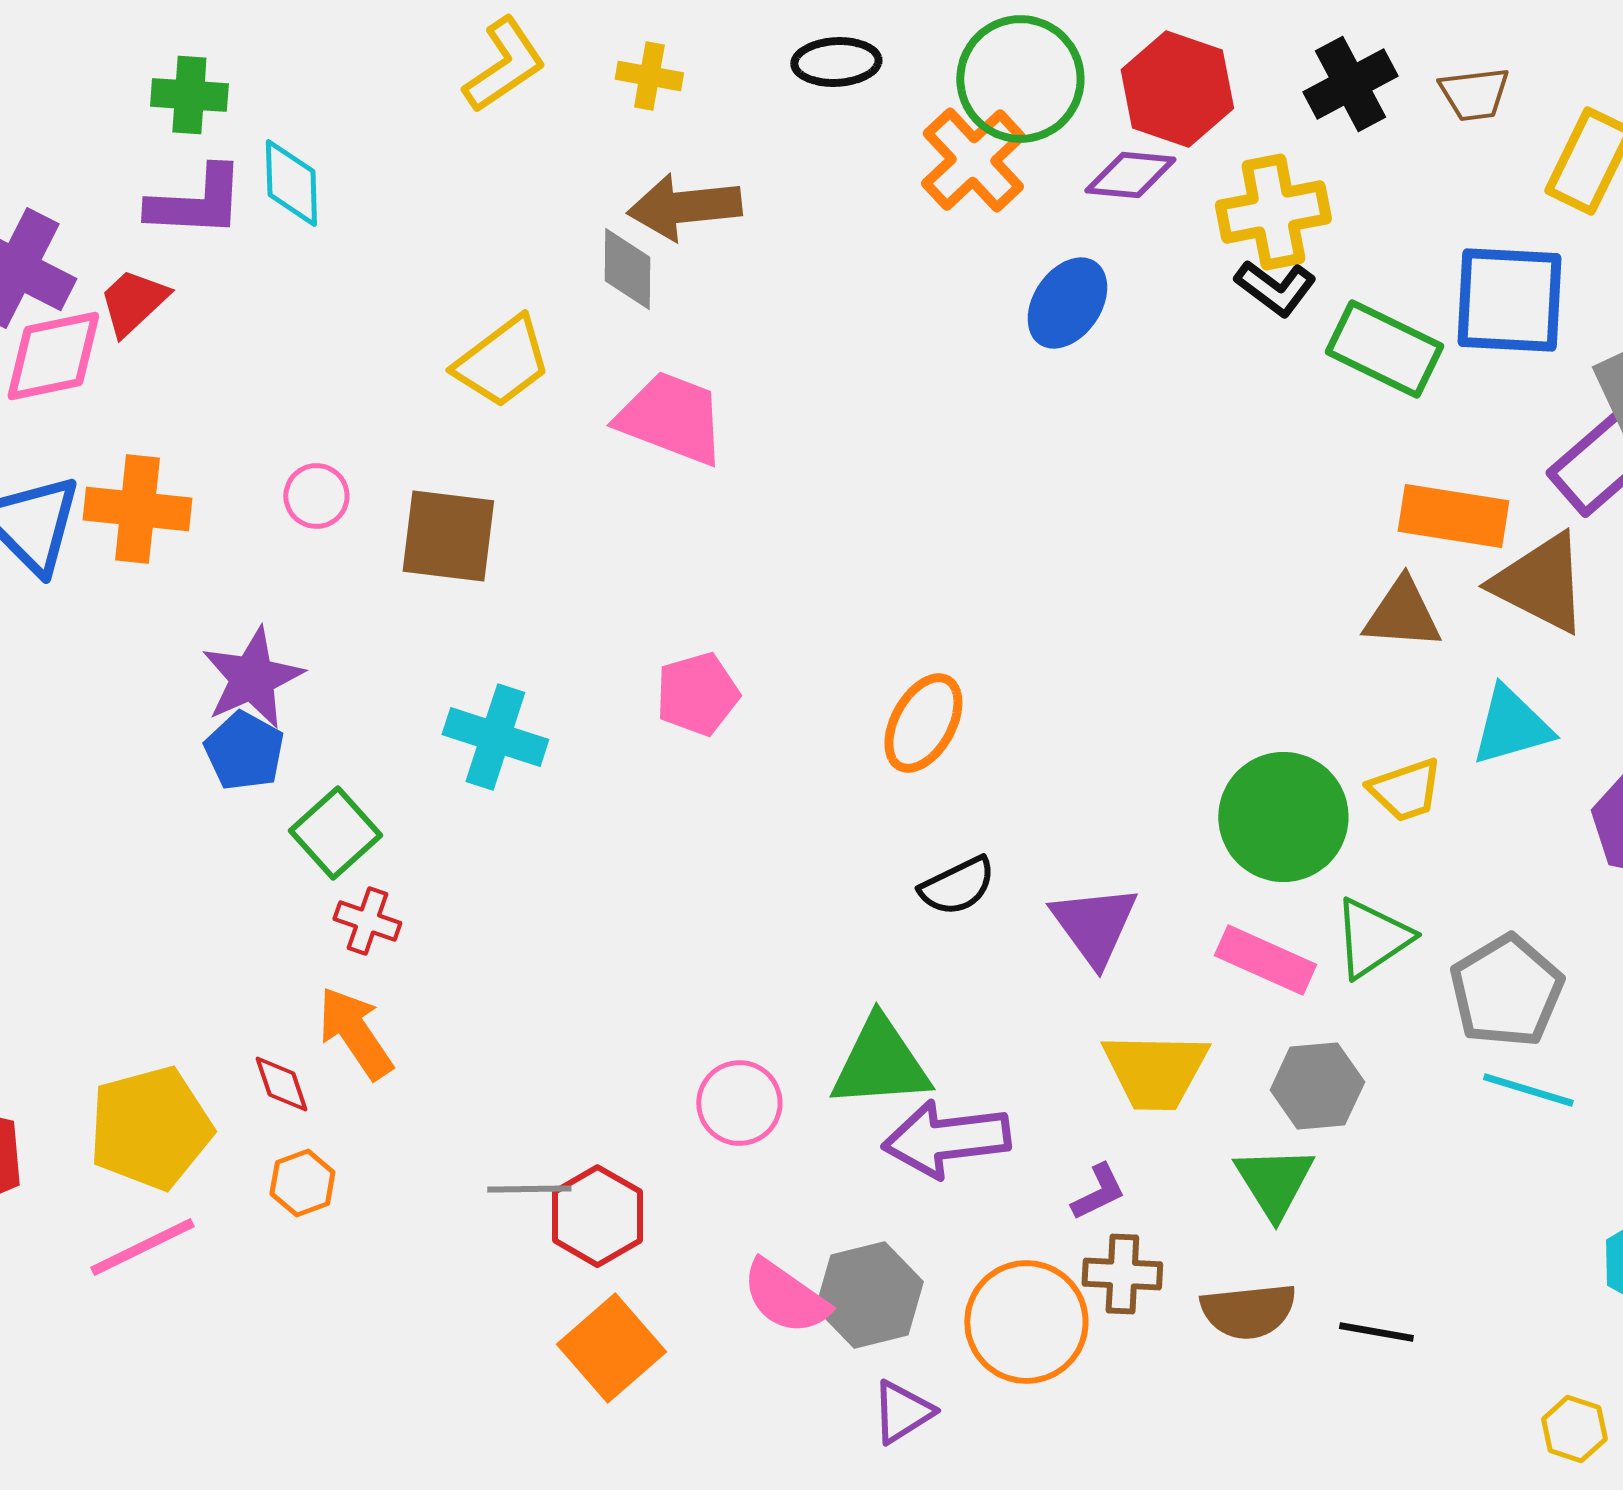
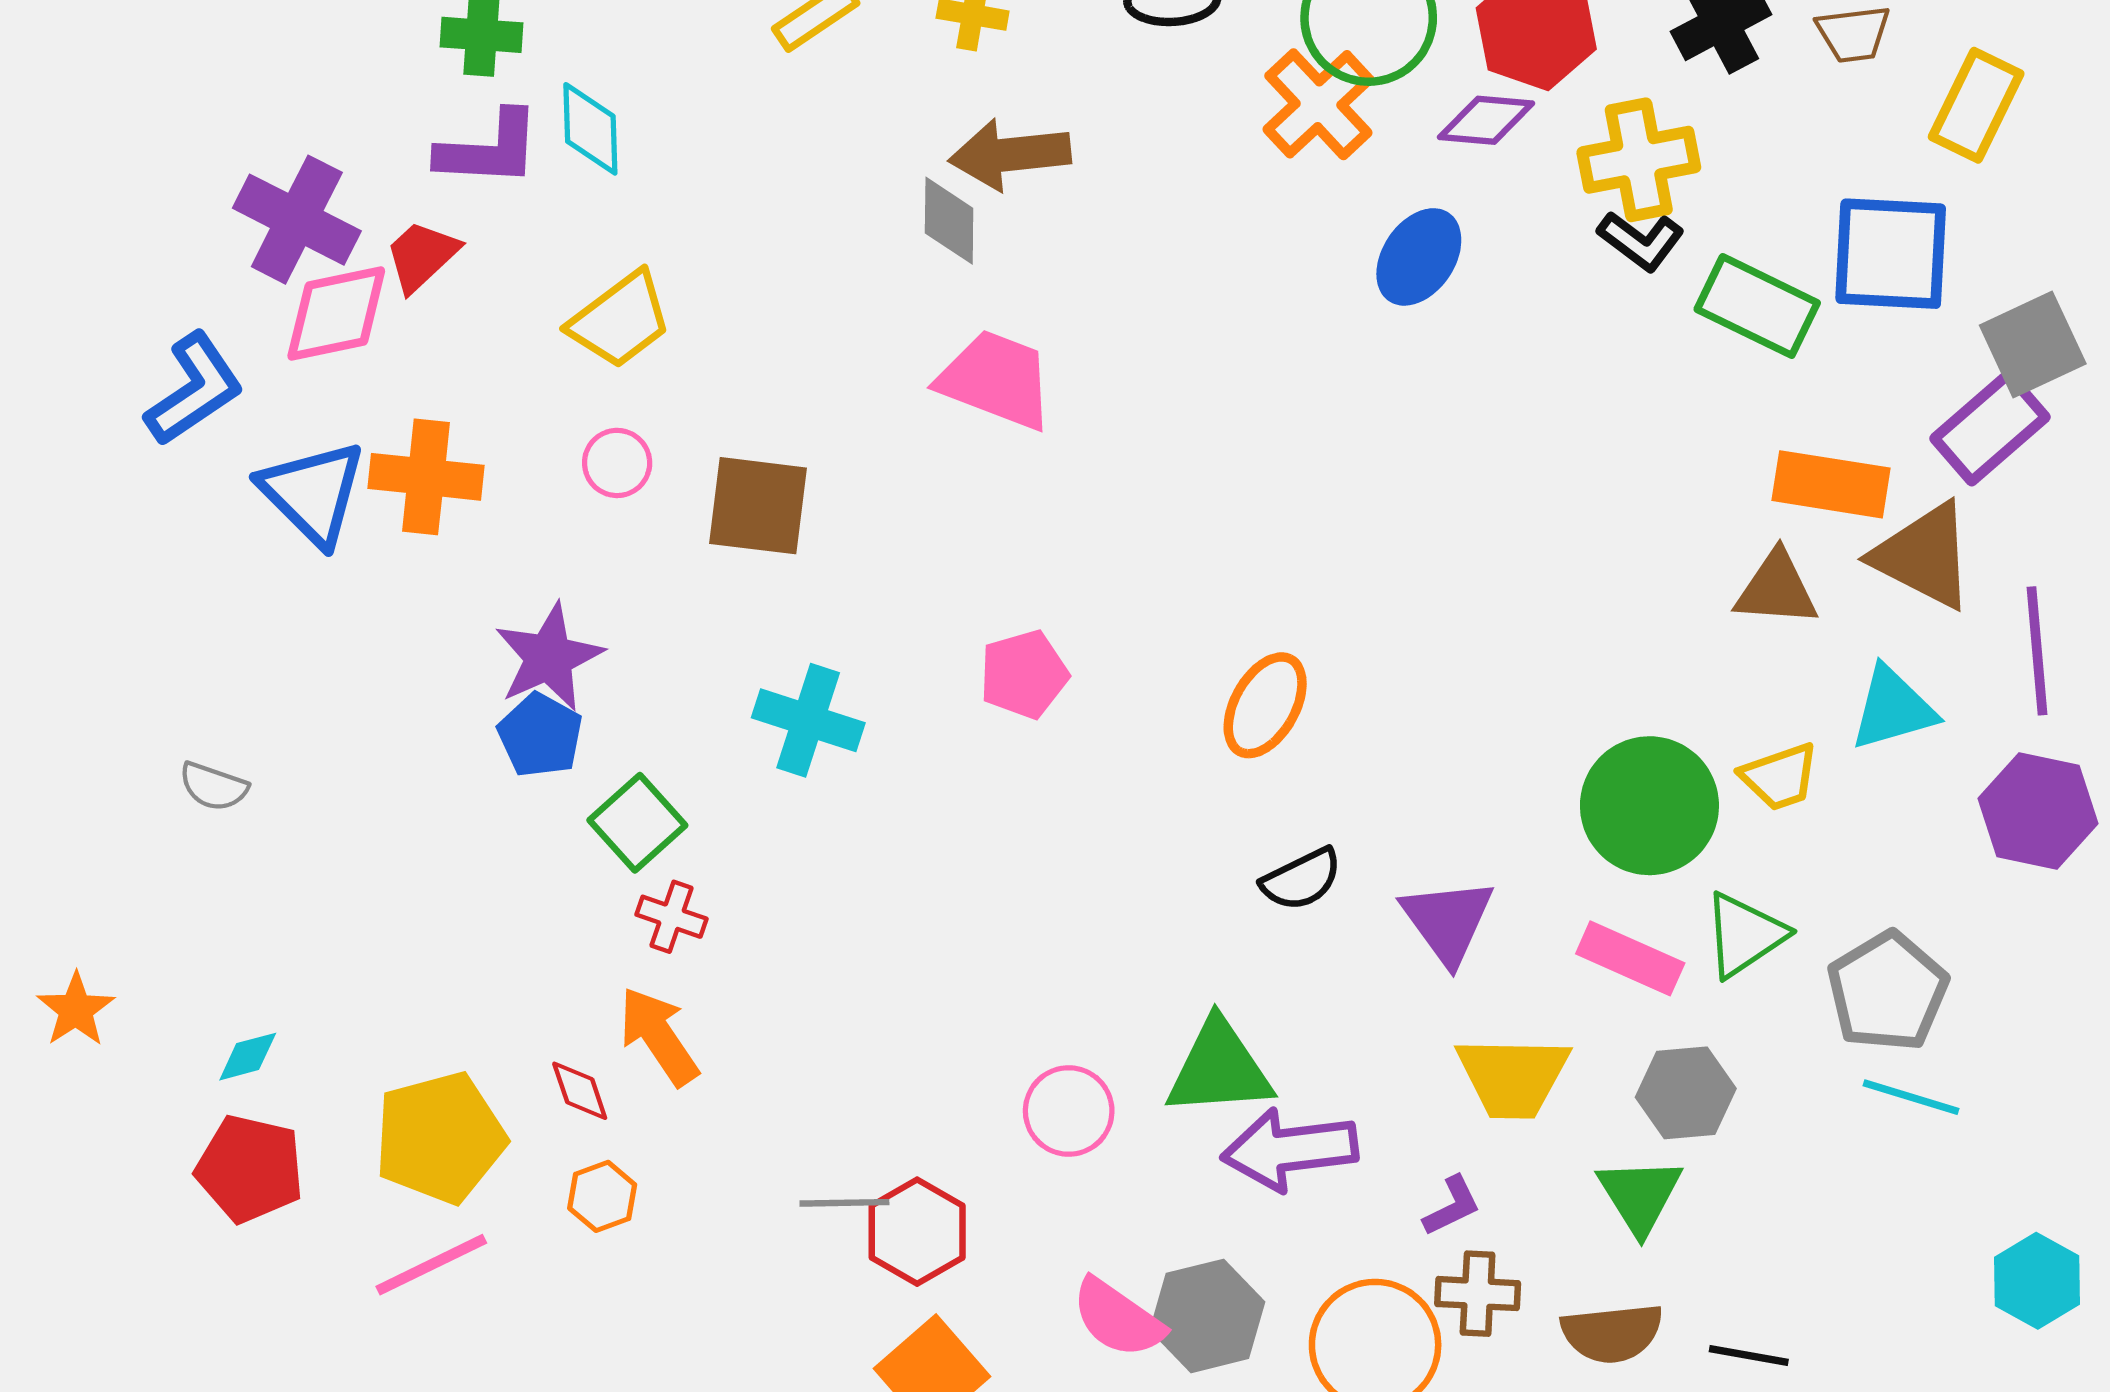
yellow trapezoid: (502, 362) -> (620, 320), moved

